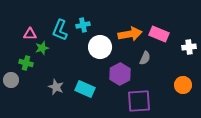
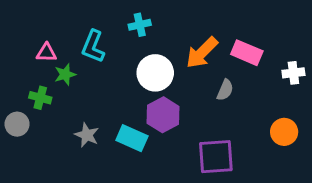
cyan cross: (83, 25) -> (140, 25), moved
orange arrow: (130, 34) -> (202, 53), turned 145
purple hexagon: (120, 74) -> (163, 115), moved

